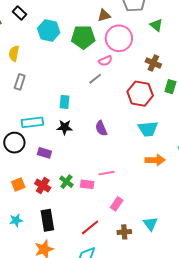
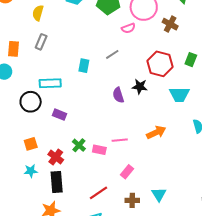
brown cross: (153, 63) -> (170, 24), moved
gray line: (95, 79) -> (112, 54), moved
black star: (65, 127) -> (140, 87), moved
cyan trapezoid: (148, 129) -> (179, 95), moved
orange arrow: (155, 160) -> (156, 132), moved, turned -30
red cross: (43, 186) -> (56, 157), moved
cyan star: (16, 220) -> (31, 171), moved

